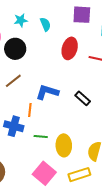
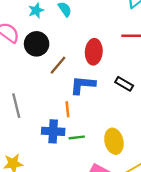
red ellipse: (70, 48) -> (94, 52), moved
brown line: (13, 81) -> (58, 65), moved
green line: (41, 137) -> (77, 137), moved

